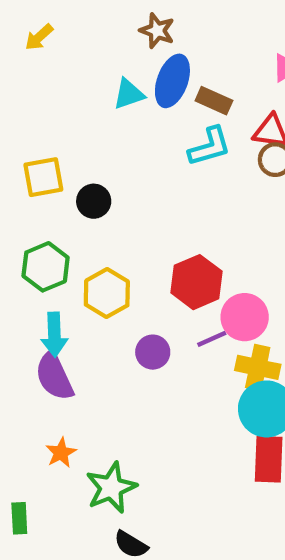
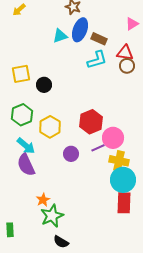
cyan arrow: (54, 335) -> (26, 146), turned -48
orange star: (61, 453) -> (43, 200), moved

